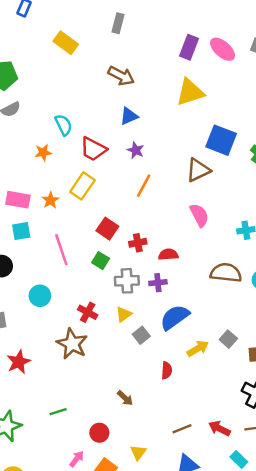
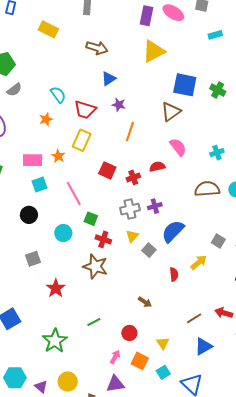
red semicircle: (168, 254) -> (157, 167), moved
green square: (101, 261) -> (91, 219), moved
yellow arrow: (198, 349) -> (199, 262), moved

